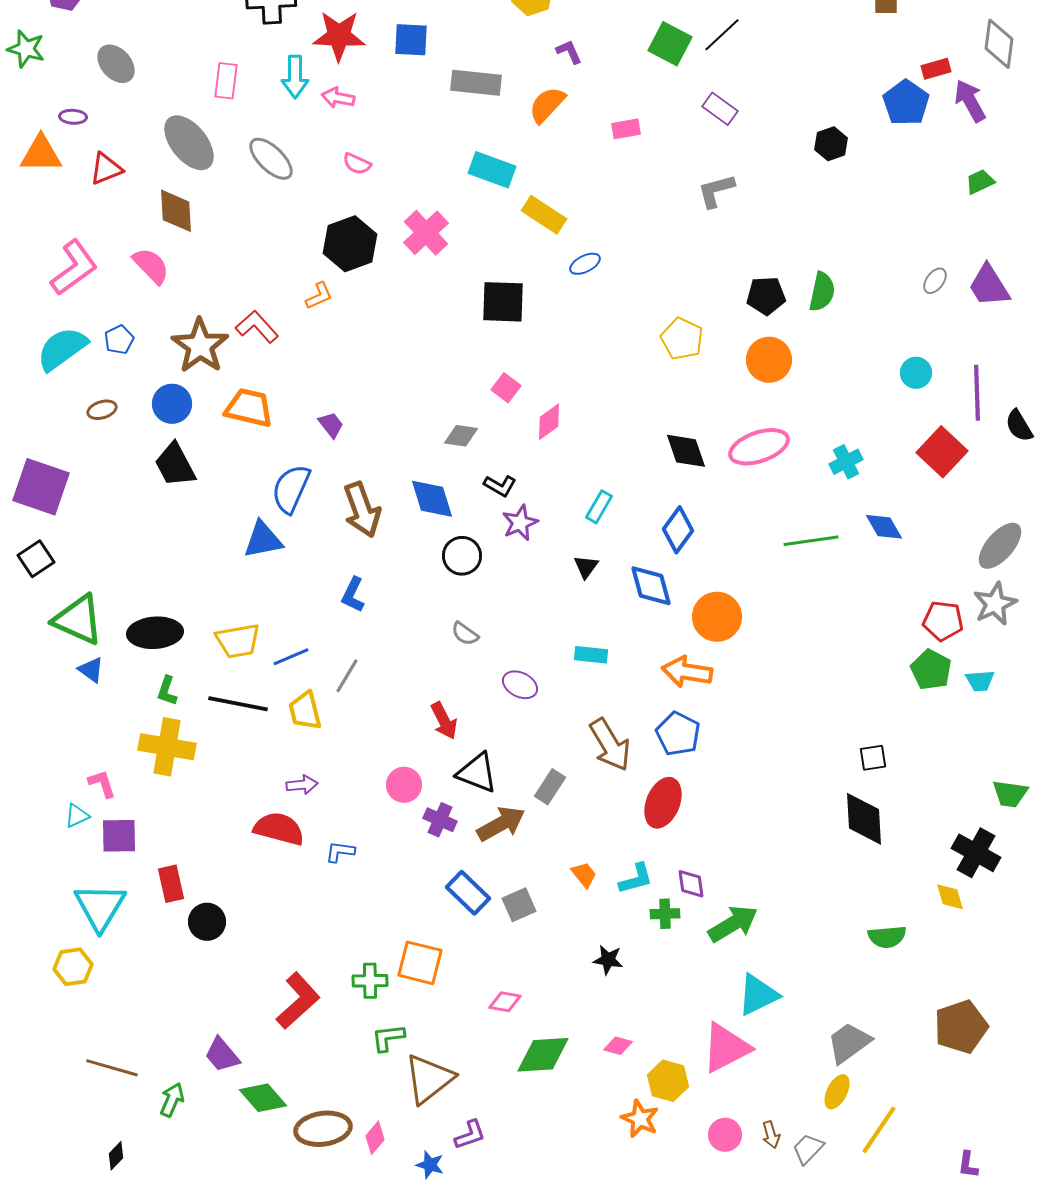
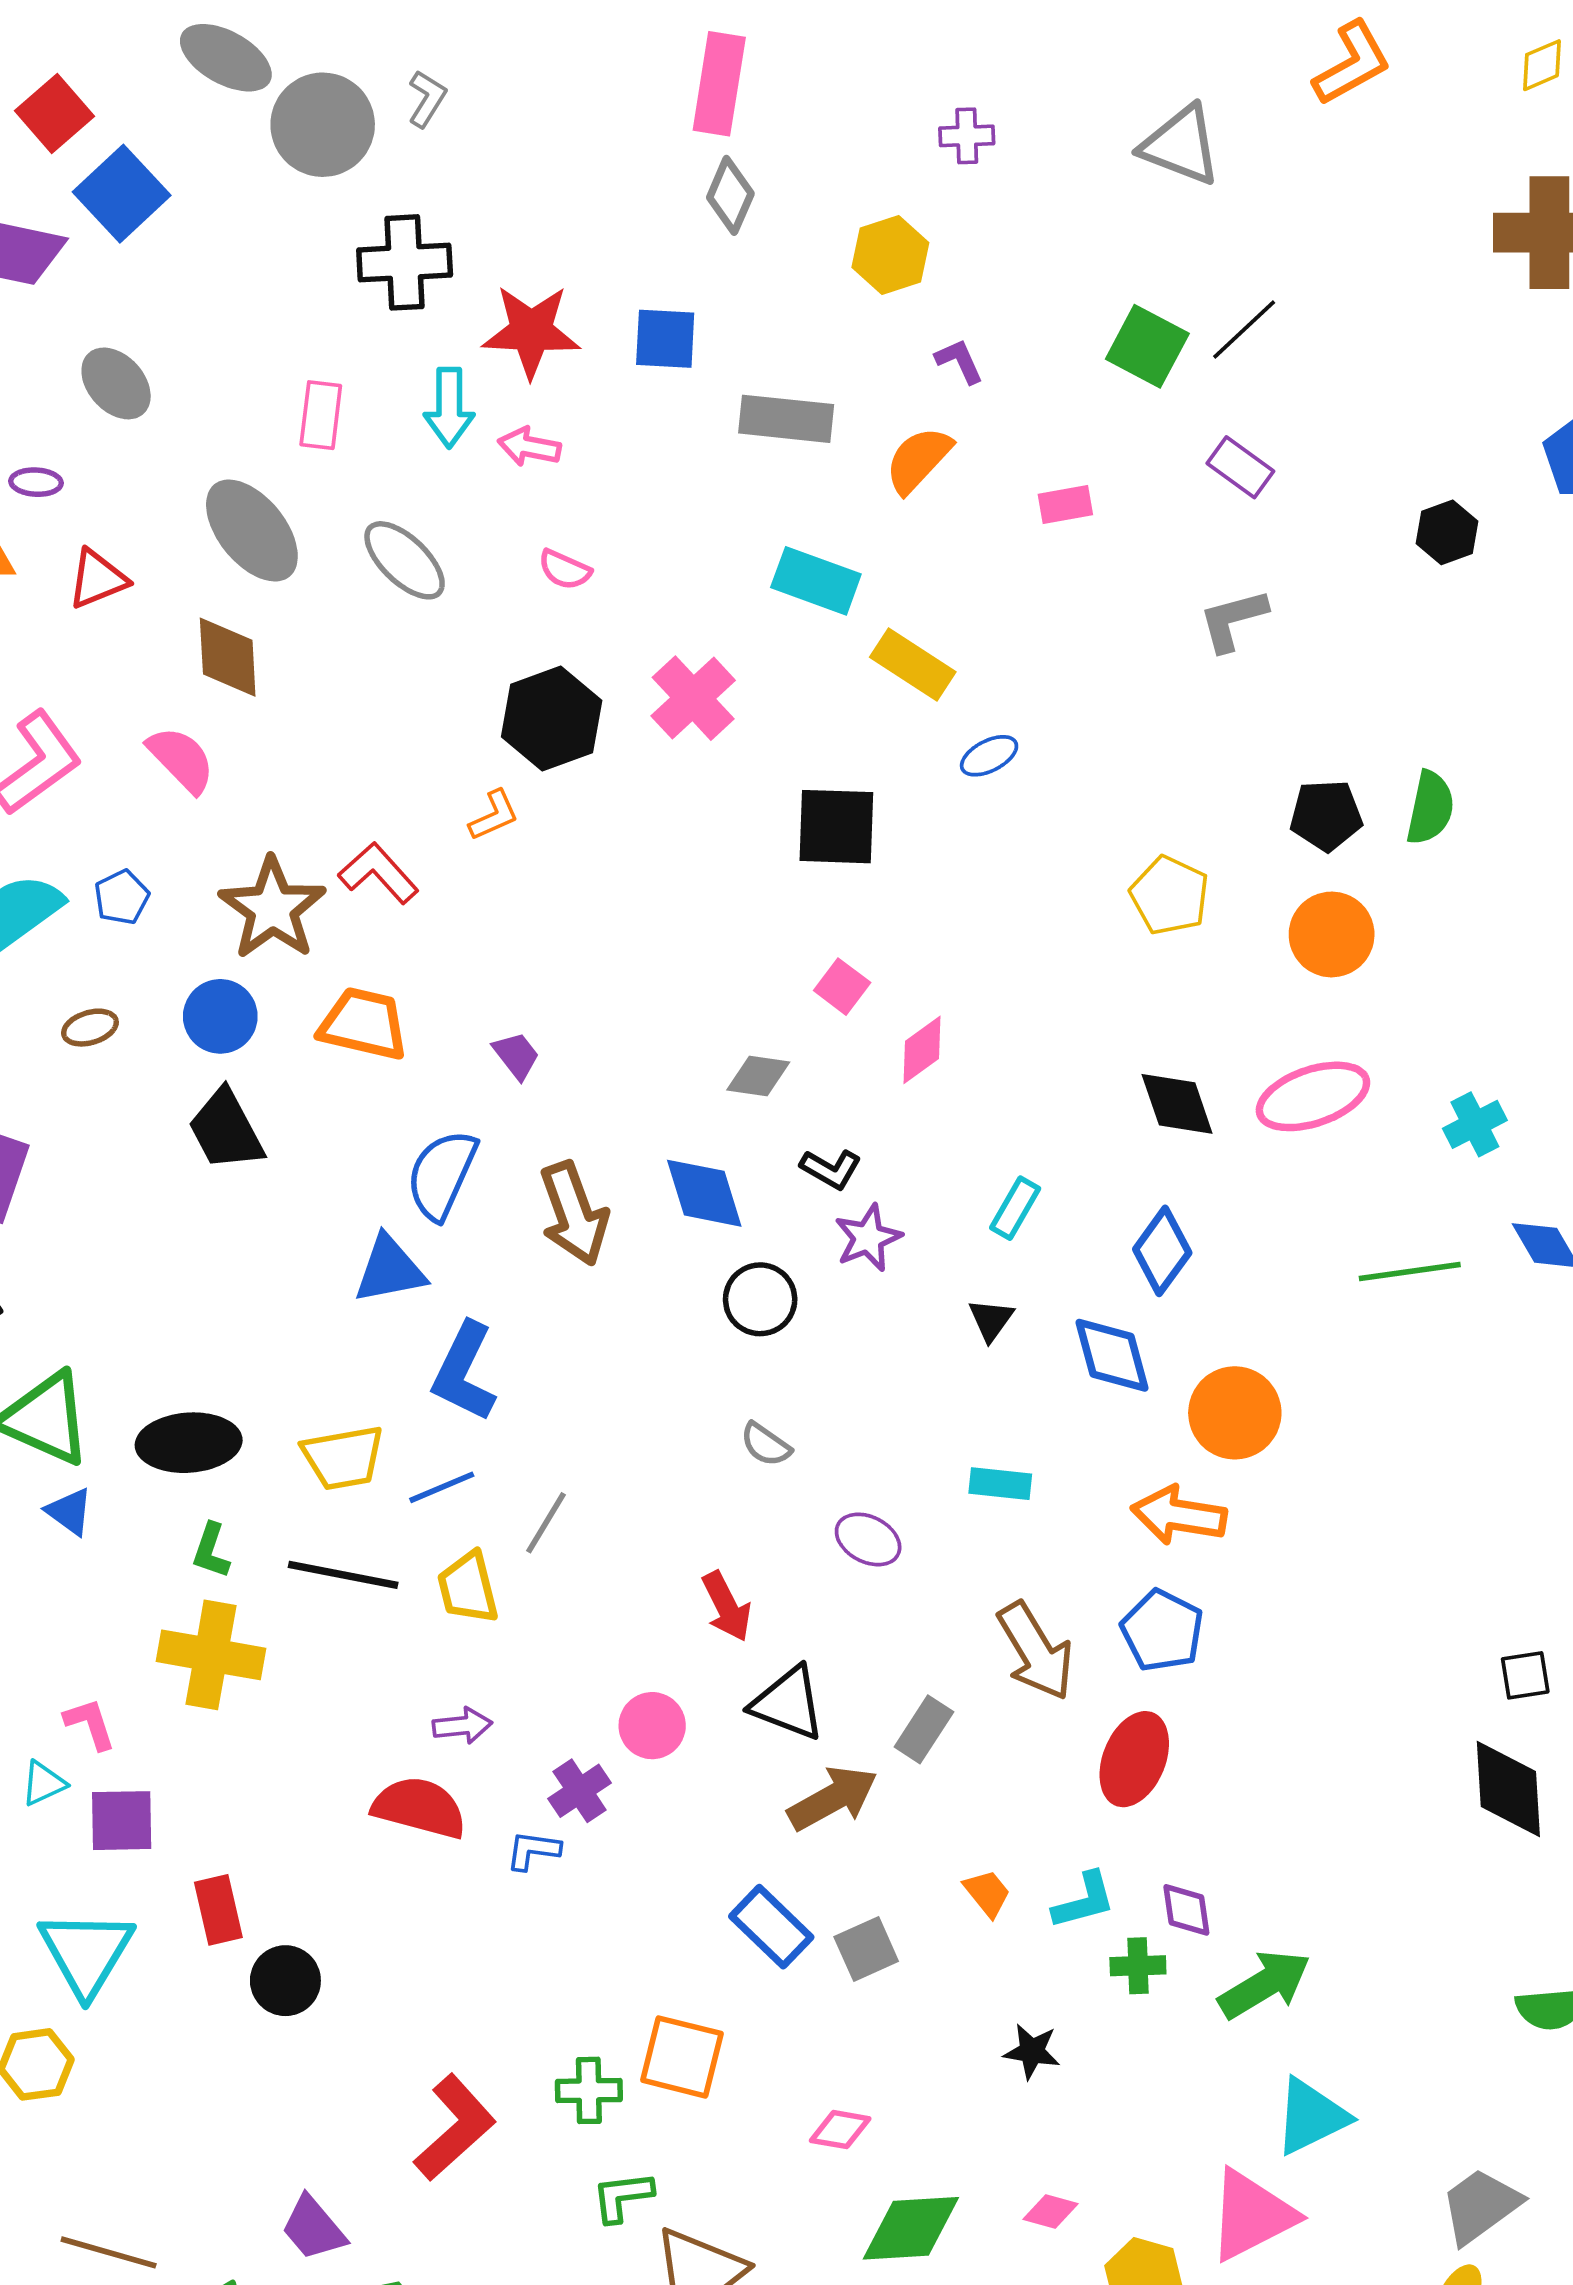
blue L-shape: (353, 595) -> (464, 1372), moved, size x1.5
purple cross: (440, 820) -> (580, 1791), moved, turned 32

